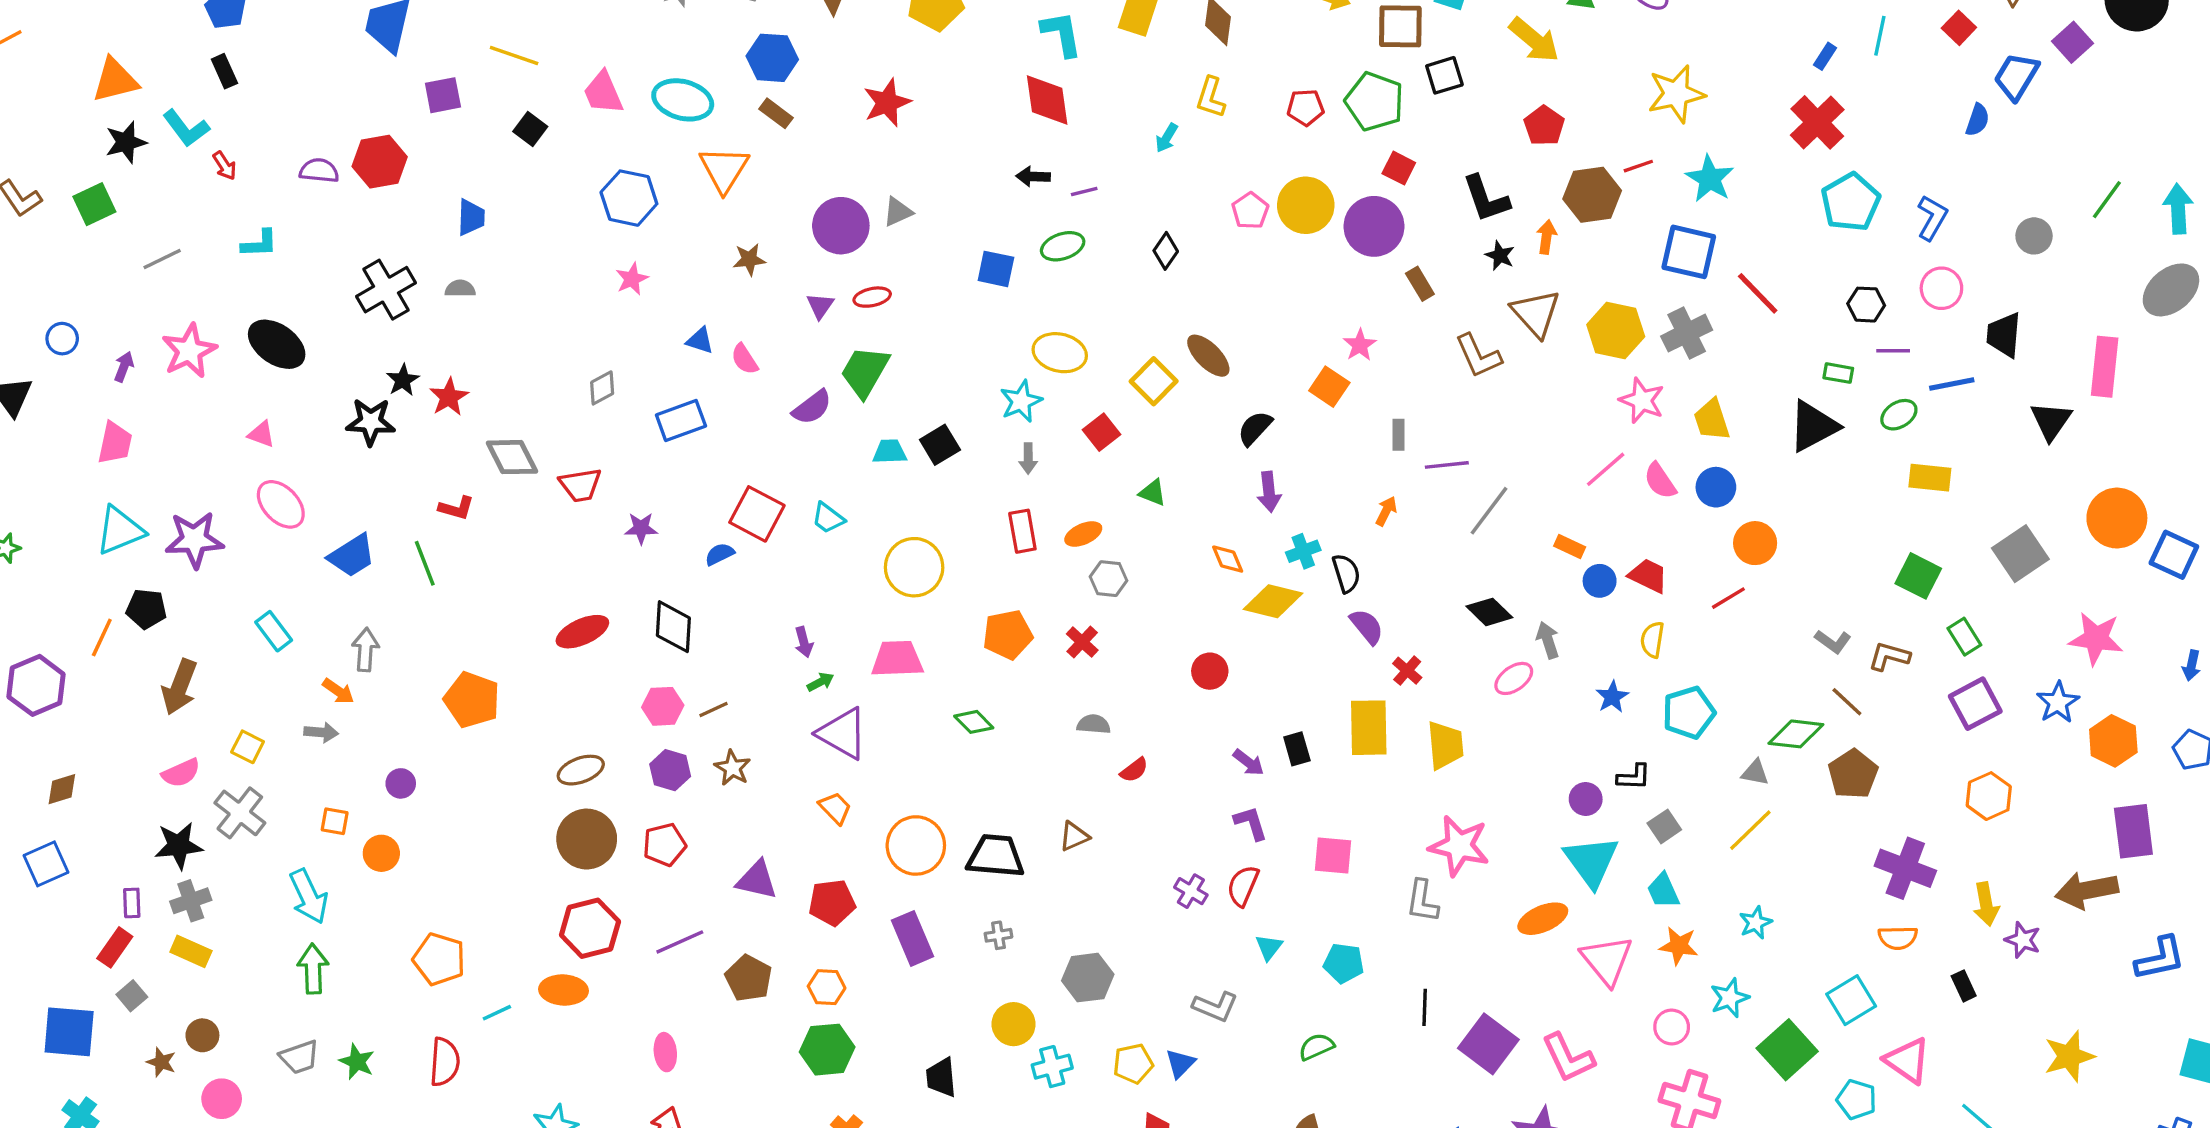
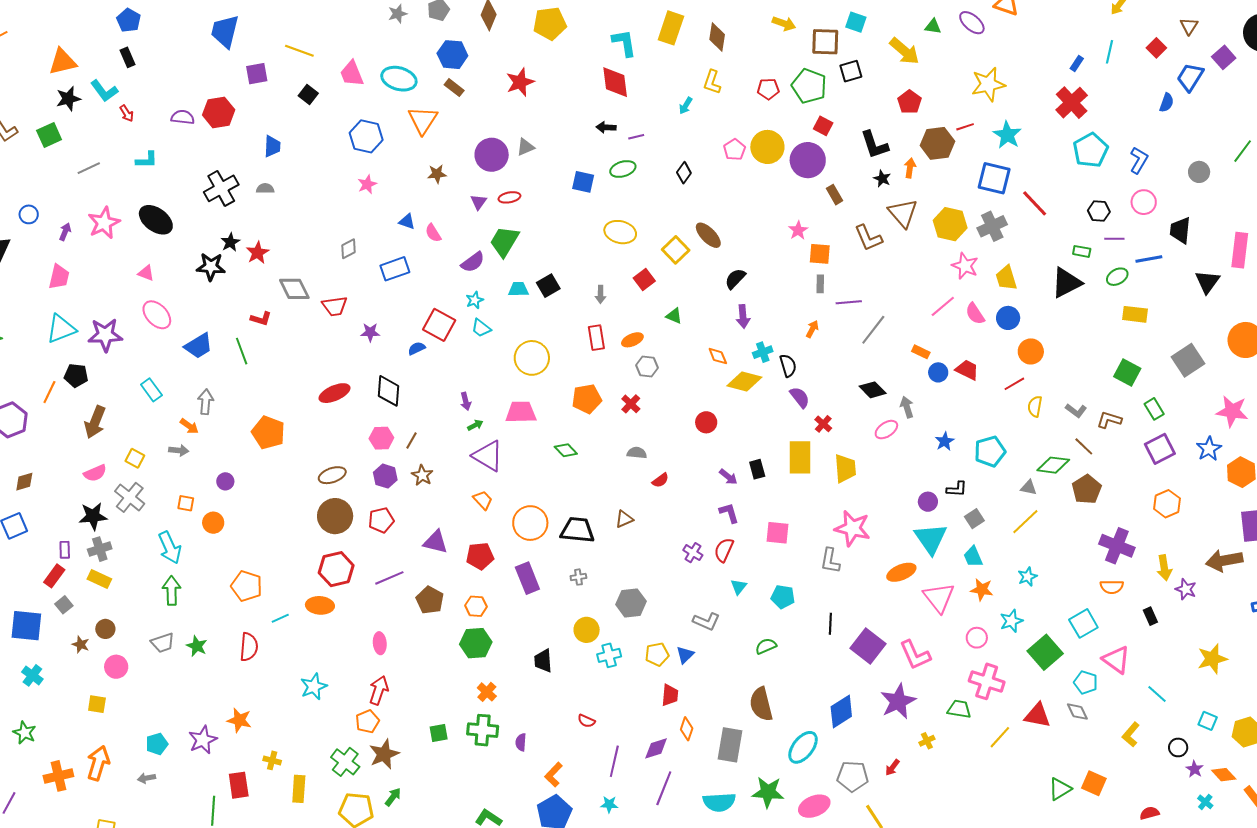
orange square: (1329, 387) -> (820, 254), moved, turned -30
cyan star: (1021, 401) -> (475, 300), moved, size x0.7
yellow semicircle: (1652, 640) -> (1035, 406), moved
brown line: (713, 710) -> (412, 440), turned -36

